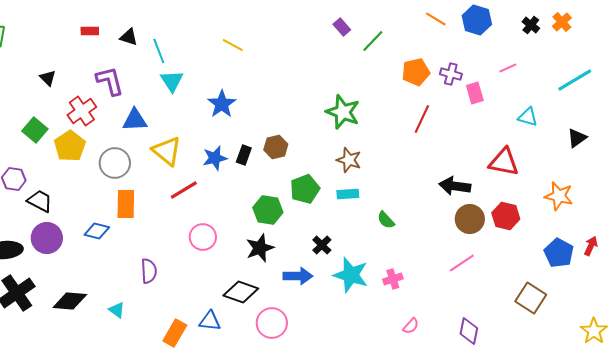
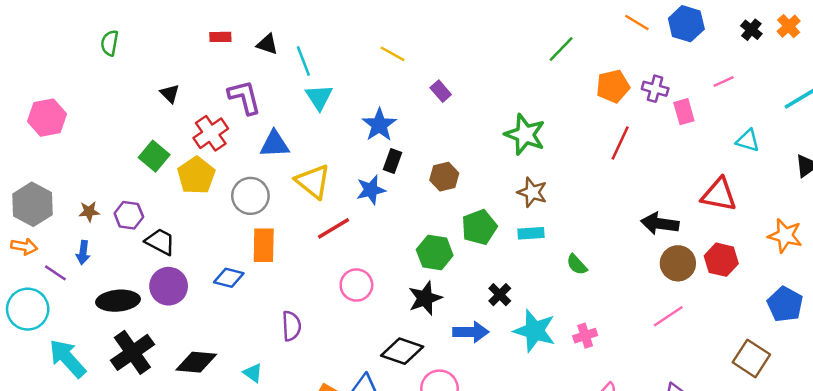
purple rectangle: (342, 27) -> (441, 91), moved
black rectangle: (244, 155) -> (393, 161), moved

